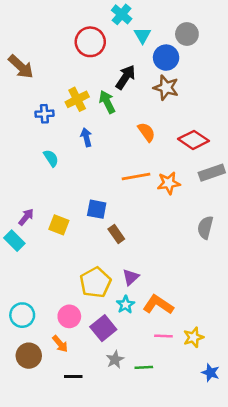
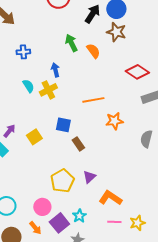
black arrow: (126, 77) -> (92, 14), moved
yellow cross: (77, 99) -> (48, 90), moved
orange semicircle: (146, 132) -> (93, 51), moved
orange star: (169, 183) -> (114, 121), moved
yellow square: (59, 225) -> (34, 137), turned 35
cyan star: (126, 305) -> (79, 216), moved
purple square: (103, 328) -> (59, 223), moved

